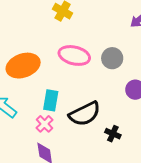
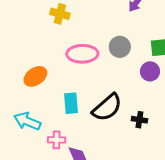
orange ellipse: (23, 66) -> (35, 76), size x0.7
pink cross: (44, 124) -> (57, 140), moved, turned -30

